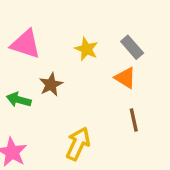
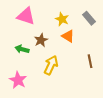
orange triangle: (125, 78) -> (68, 36), moved
yellow arrow: (78, 144) -> (51, 65), moved

